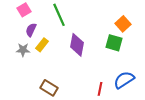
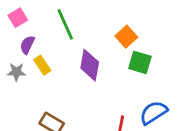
orange square: (123, 24) -> (126, 37), moved
yellow rectangle: (42, 45) -> (42, 65), turned -72

